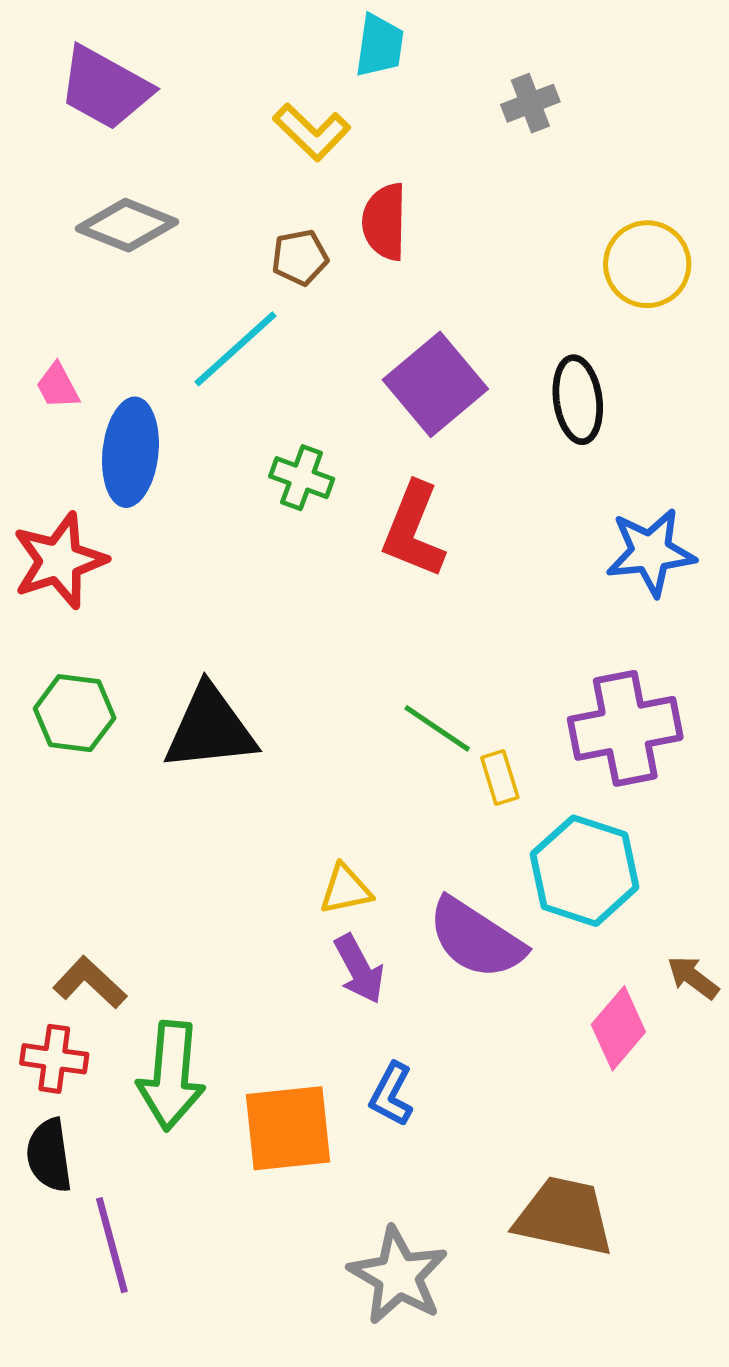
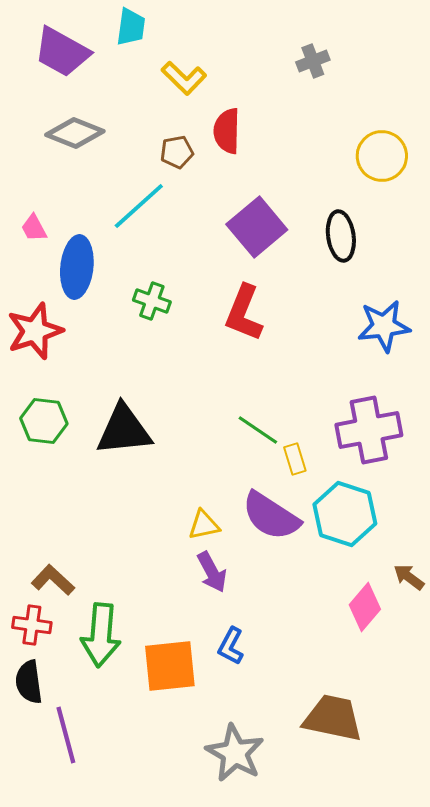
cyan trapezoid: (380, 46) -> (131, 27), moved
green cross: (302, 478) -> (152, 301), moved
purple semicircle: (476, 938) -> (271, 516), moved

